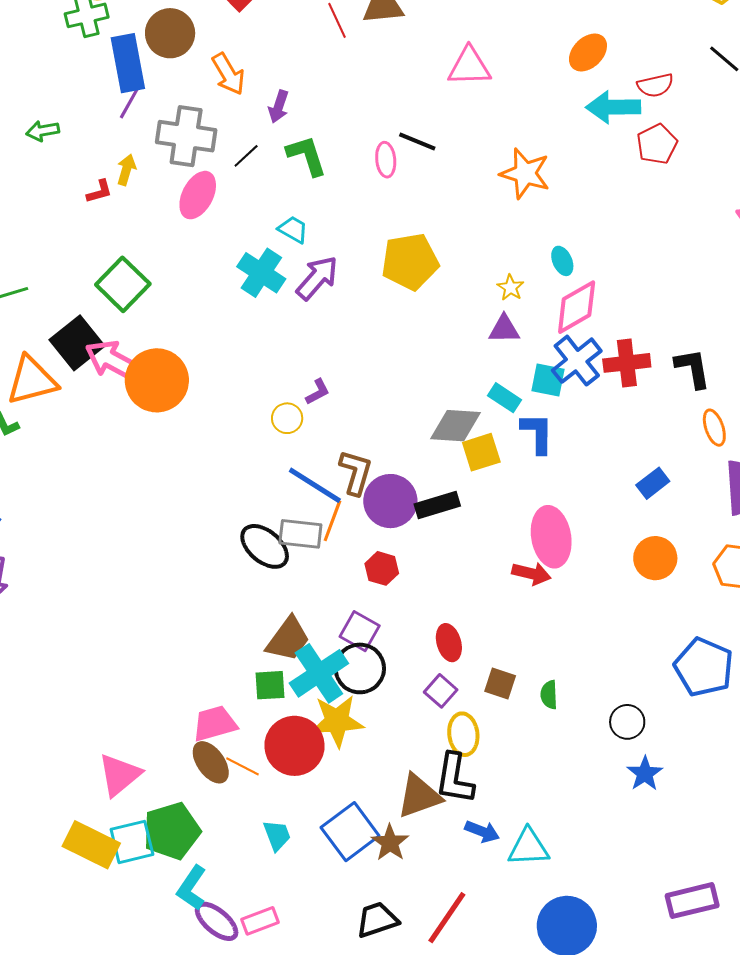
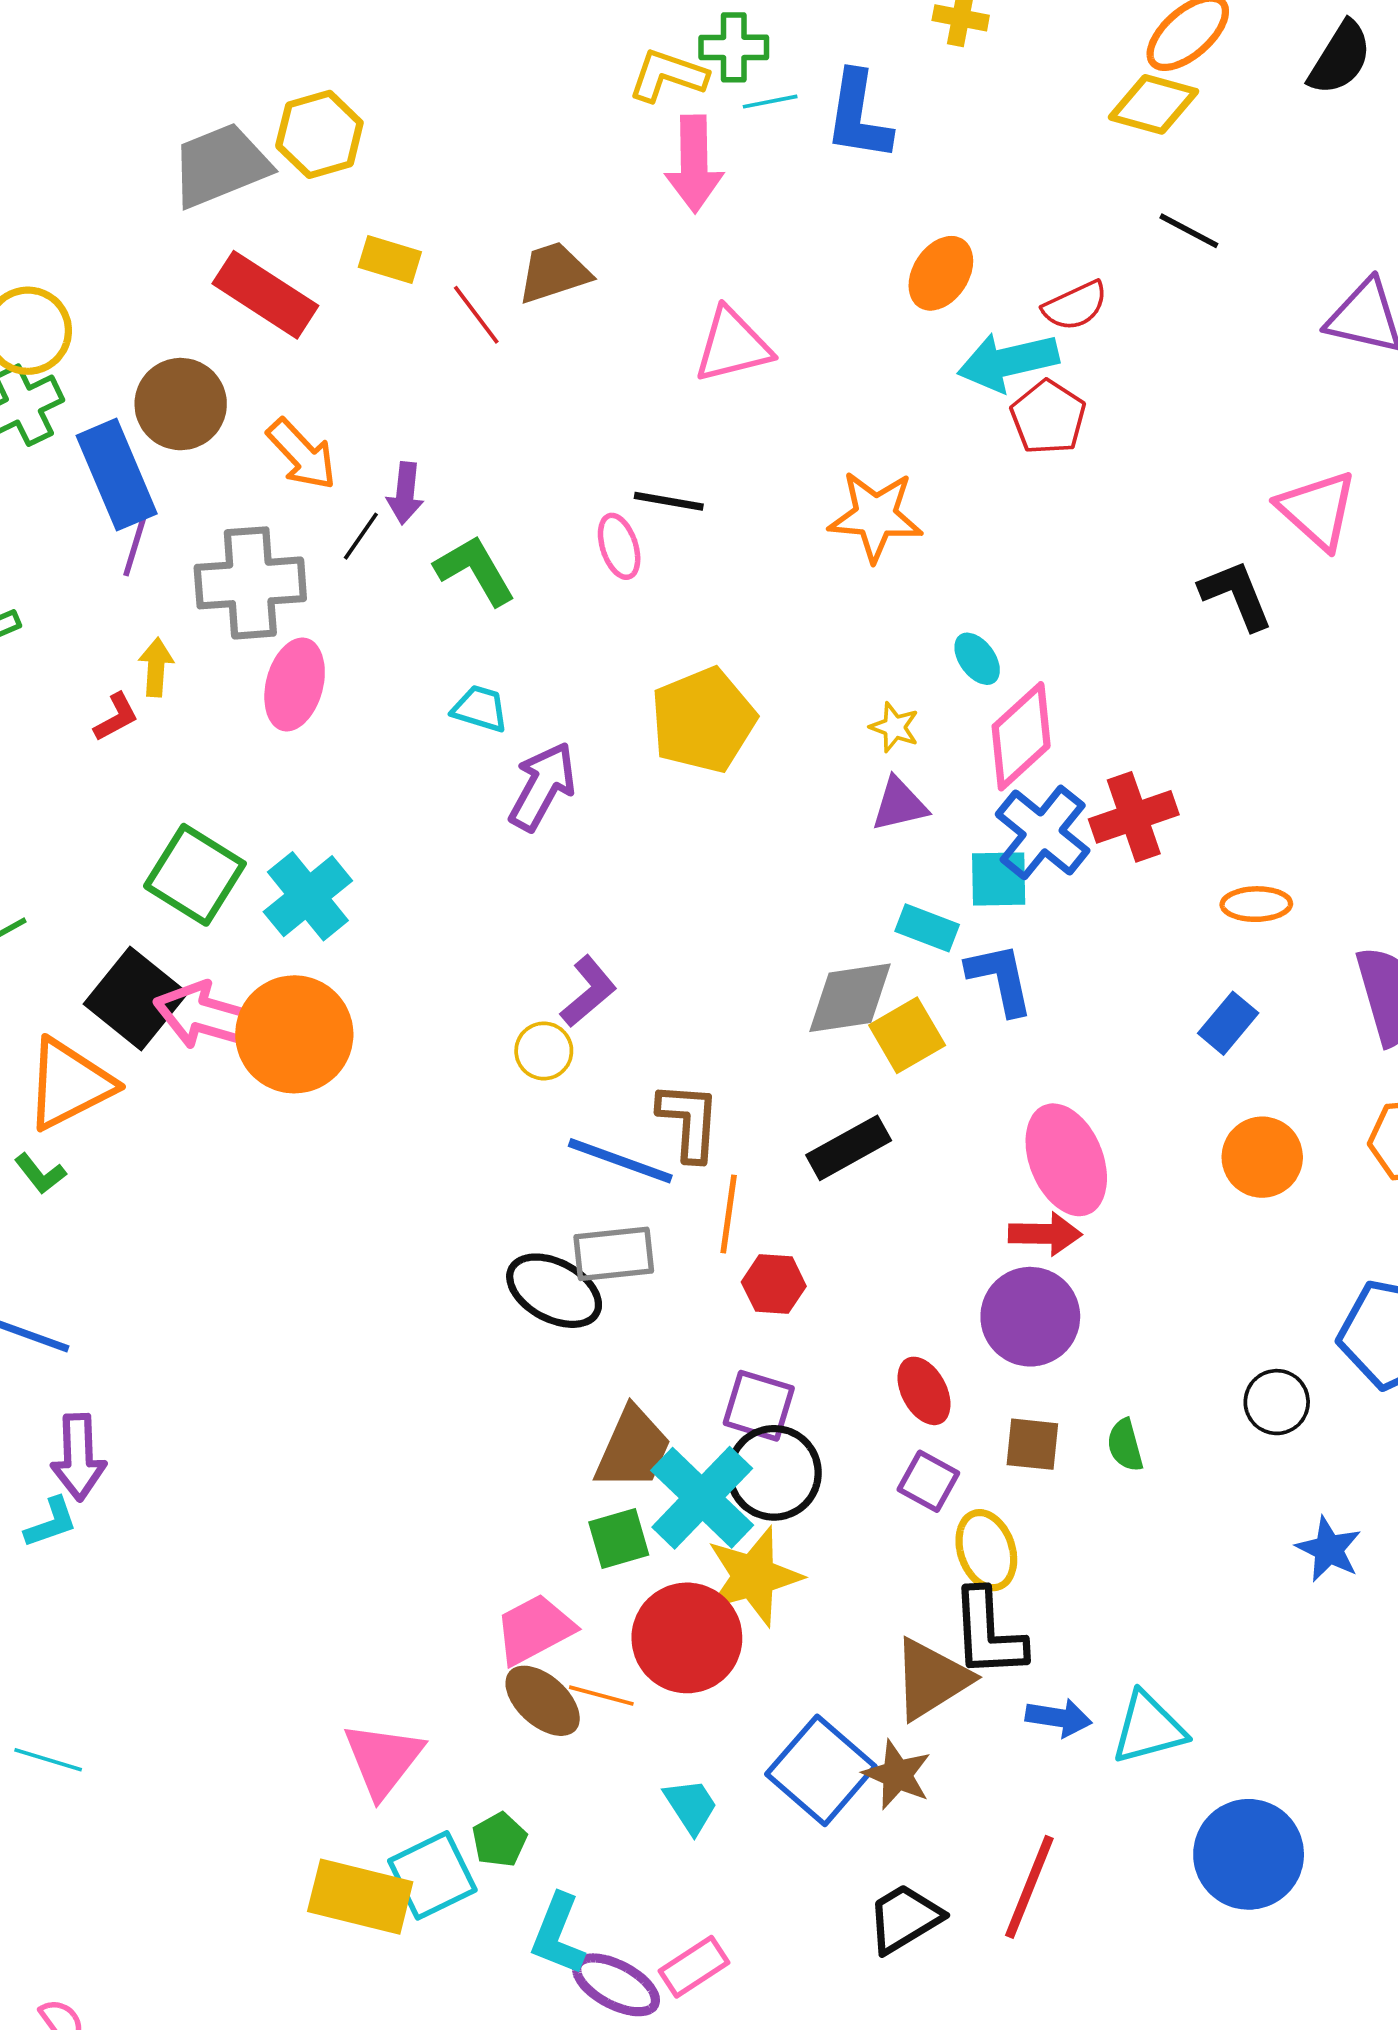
red pentagon: (657, 144) -> (1048, 417), moved
black line: (246, 156) -> (361, 536), moved
cyan cross: (261, 273) -> (308, 896), moved, turned 30
black L-shape: (693, 368) -> (1236, 595), moved
purple L-shape: (318, 392) -> (588, 991), size x1.4
orange ellipse: (714, 428) -> (1256, 904), moved, turned -60
purple circle: (390, 501) -> (1030, 1317), moved
orange line: (332, 521) -> (729, 1214), moved
black circle: (627, 722) -> (1277, 1402), moved
green pentagon: (172, 831) -> (499, 1840), size x0.5

